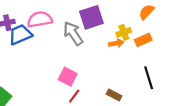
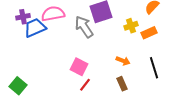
orange arrow: (116, 43) -> (123, 61), moved, turned 32
brown rectangle: (114, 95) -> (122, 84), turned 40

